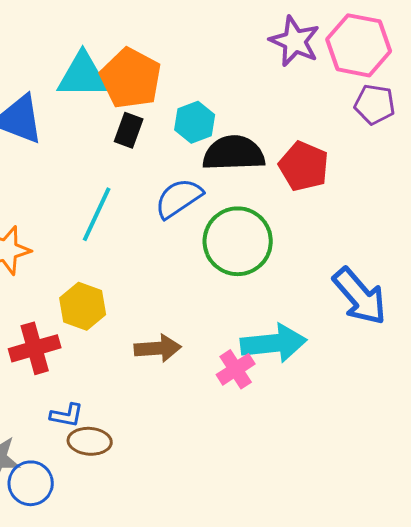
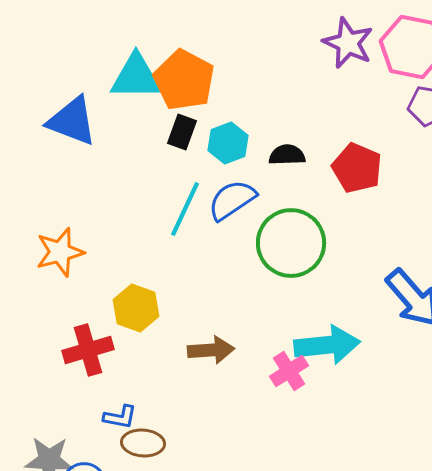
cyan hexagon: (195, 122) -> (228, 143), moved
black semicircle: (234, 153) -> (287, 155), size x0.6
cyan line: (97, 214) -> (185, 209), moved

